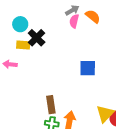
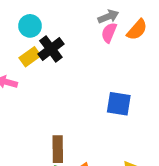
orange semicircle: (93, 16) -> (137, 30), turned 84
yellow rectangle: (23, 45) -> (30, 57), turned -48

